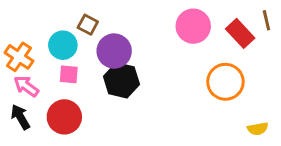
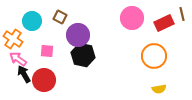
red rectangle: (240, 33) -> (164, 23), turned -72
cyan circle: (63, 45) -> (32, 21), moved
black arrow: (20, 117) -> (24, 74), moved
yellow semicircle: (258, 129) -> (159, 89), moved

